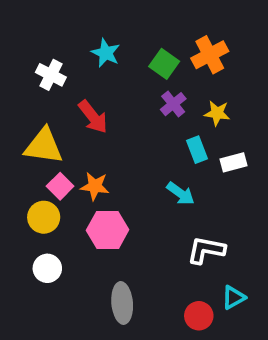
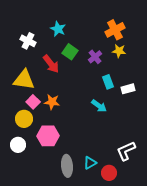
green square: (164, 64) -> (70, 52), moved
yellow star: (217, 113) -> (119, 51), moved
pink hexagon: (108, 230) -> (48, 136), moved
white L-shape: (206, 250) -> (126, 151), moved, turned -35
white circle: (47, 268) -> (18, 145), moved
cyan triangle: (233, 298) -> (90, 163), moved

